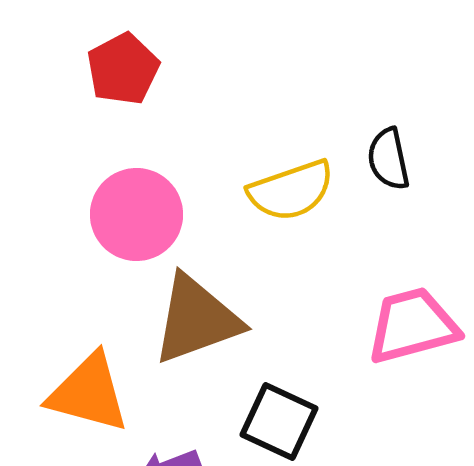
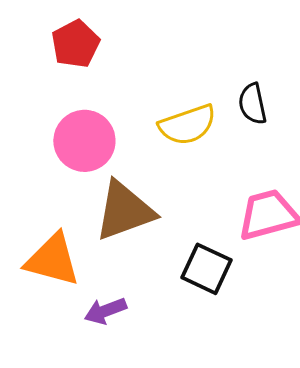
black square: (279, 421) -> (206, 269), moved

